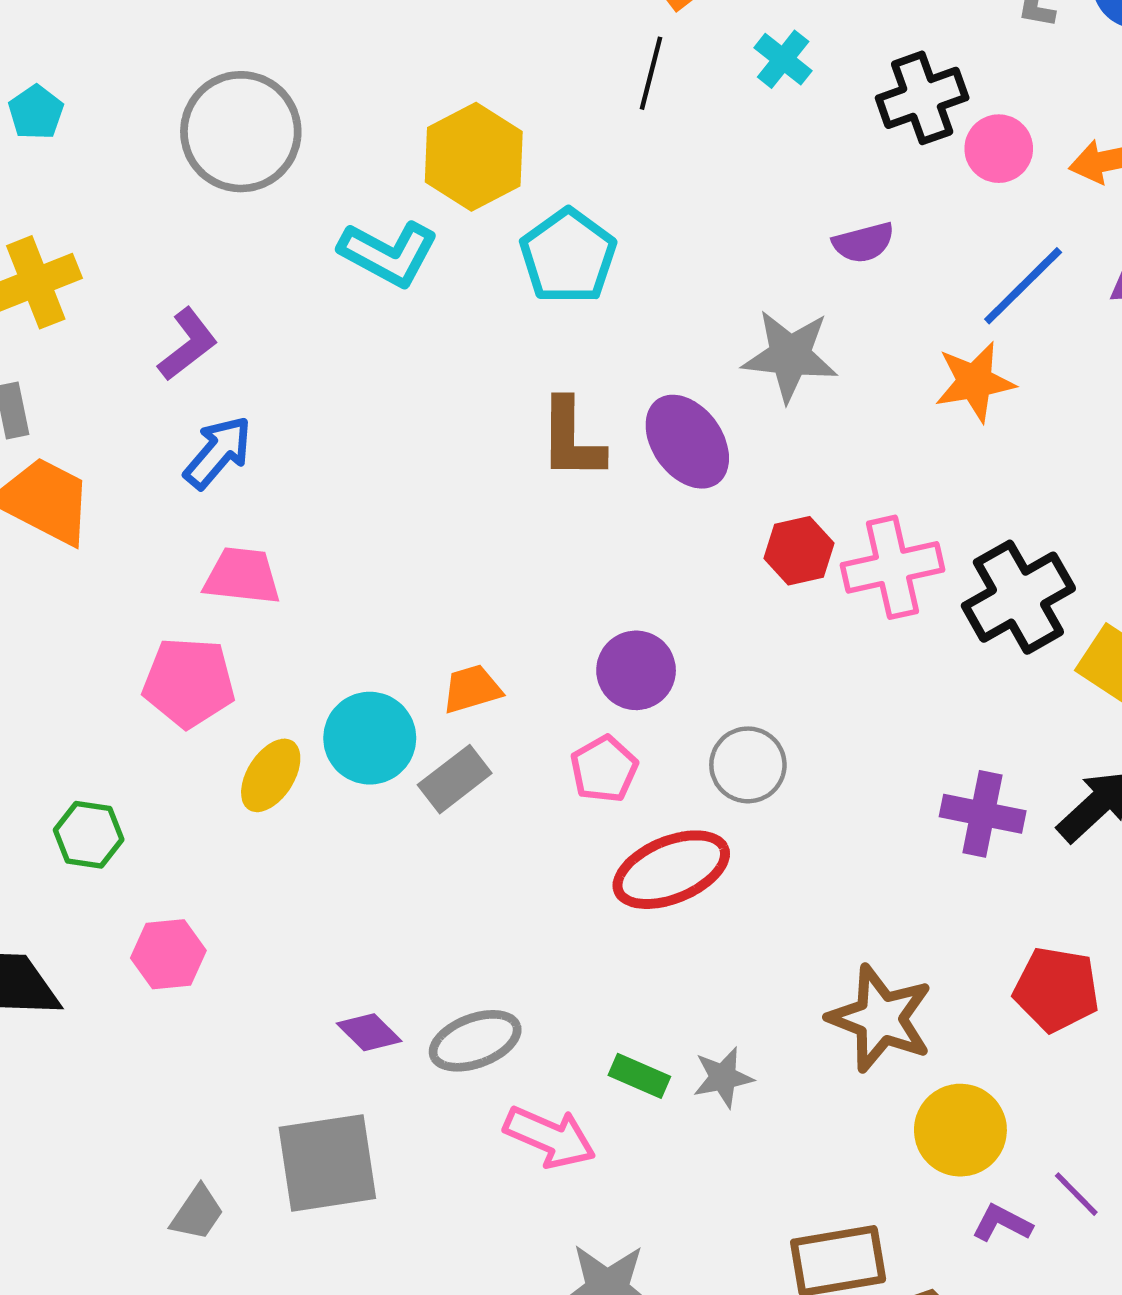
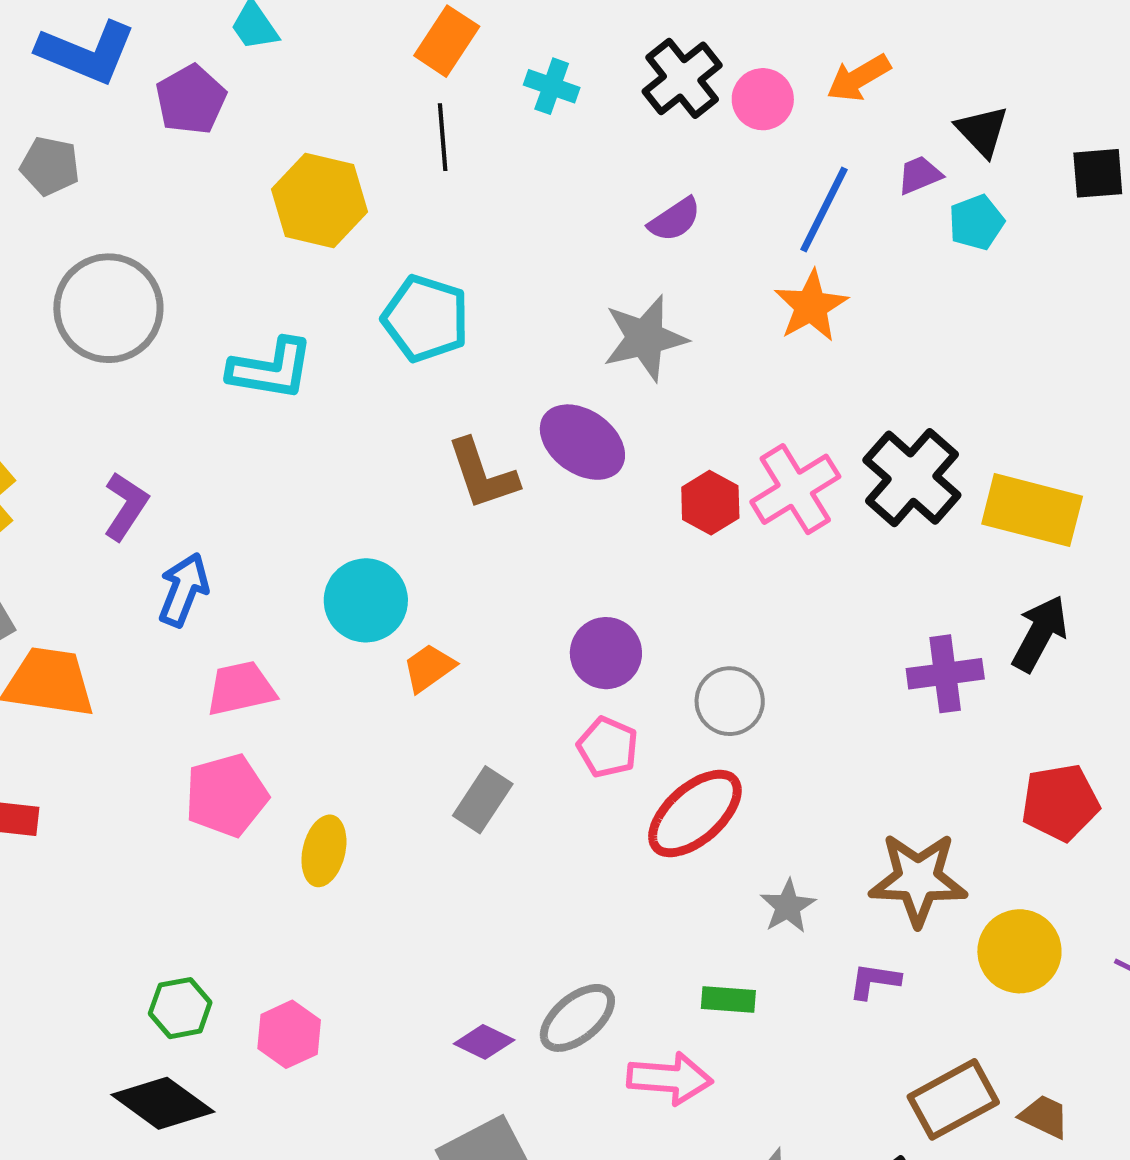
yellow hexagon: (474, 157) -> (319, 201), moved
orange trapezoid: (472, 689) -> (429, 668), moved
cyan circle: (370, 738) -> (366, 600), moved
green hexagon: (89, 835) -> (180, 1008), moved
gray star: (723, 1077) -> (788, 906), moved
purple L-shape: (1002, 1223) -> (874, 981), moved

